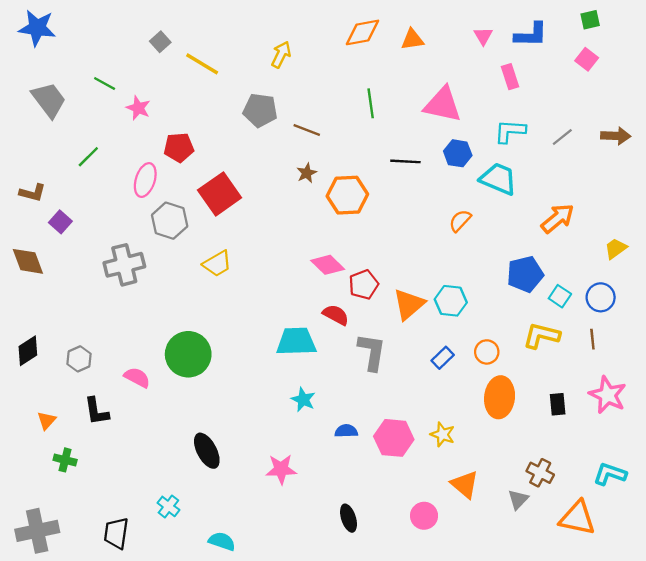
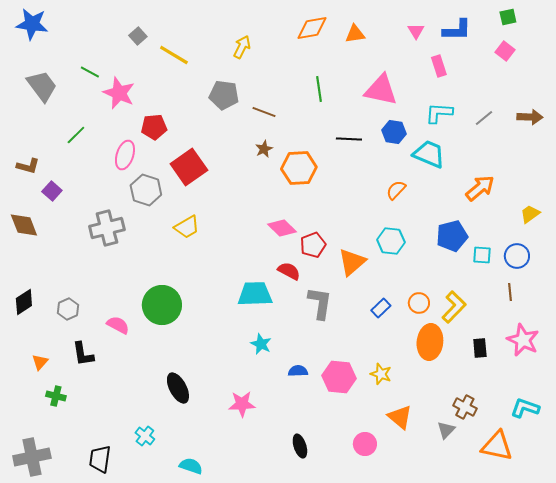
pink star: (138, 108) -> (119, 93), size x1.5
cyan square: (560, 296) -> (482, 255), turned -30
cyan hexagon: (451, 301) -> (391, 241), moved
yellow L-shape: (541, 336) -> (454, 307), moved, turned 120

